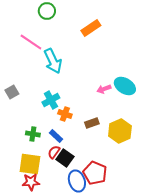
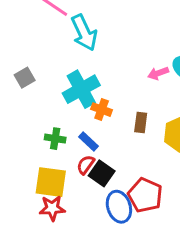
cyan cross: (51, 100) -> (81, 89), size x1.4
brown rectangle: (92, 123) -> (141, 123), turned -64

